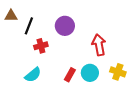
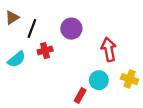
brown triangle: (11, 16) -> (12, 18), turned -32
cyan semicircle: (33, 75) -> (16, 59), moved
red rectangle: (70, 75) -> (80, 96), moved

